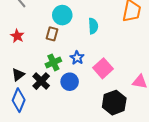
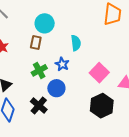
cyan semicircle: (93, 26) -> (76, 43), moved
pink square: (103, 68) -> (99, 73), moved
black cross: (41, 81) -> (39, 105), moved

